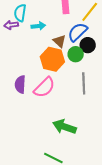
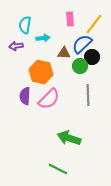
purple arrow: (11, 25) -> (16, 46), moved
brown triangle: (59, 41) -> (64, 53), turned -40
orange hexagon: (52, 59) -> (41, 72), moved

